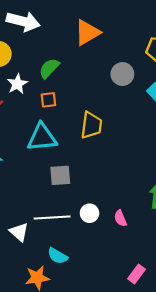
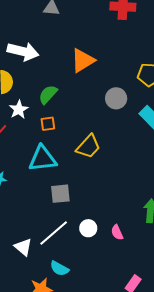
yellow trapezoid: (91, 125) -> (88, 146), turned 36
white line: (52, 217) -> (54, 233), turned -36

